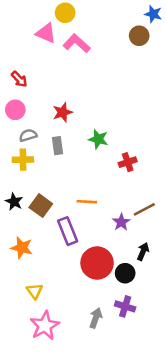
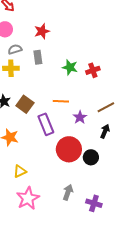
green star: (98, 139) -> (70, 67), moved
purple star: (121, 222) -> (80, 117), moved
black arrow: (143, 252) -> (105, 131), moved
yellow triangle: (34, 291) -> (20, 171), turned 40
purple cross: (125, 306) -> (94, 203), moved

